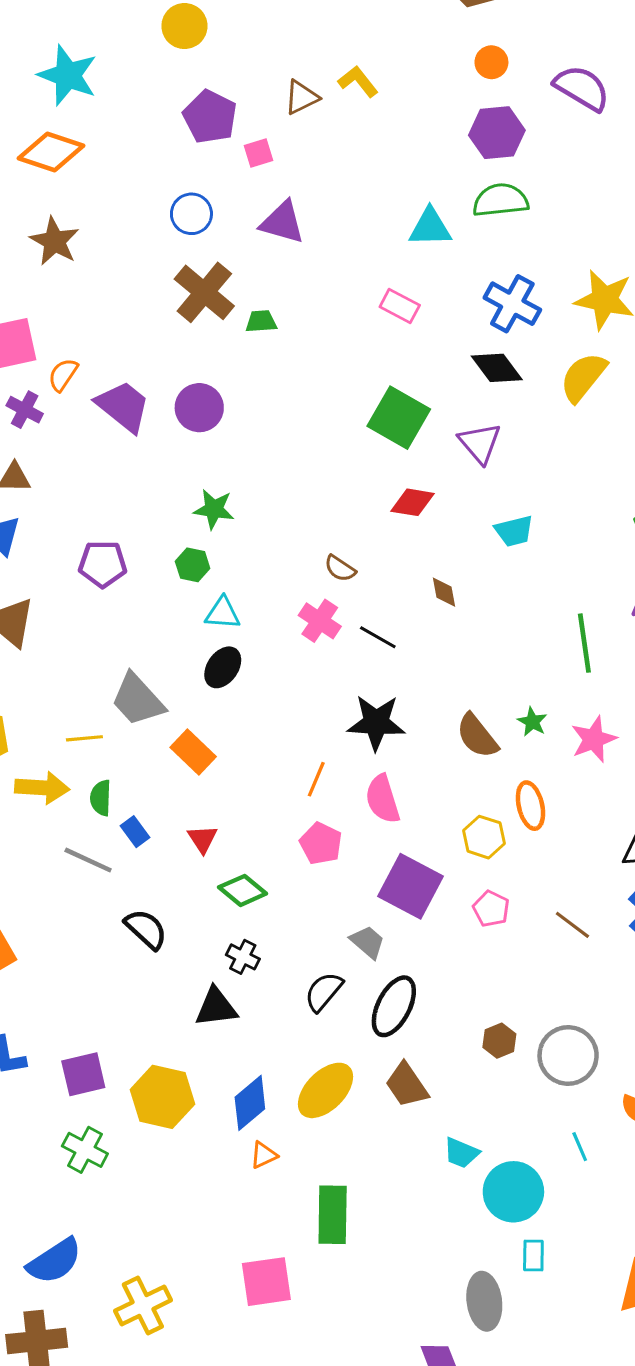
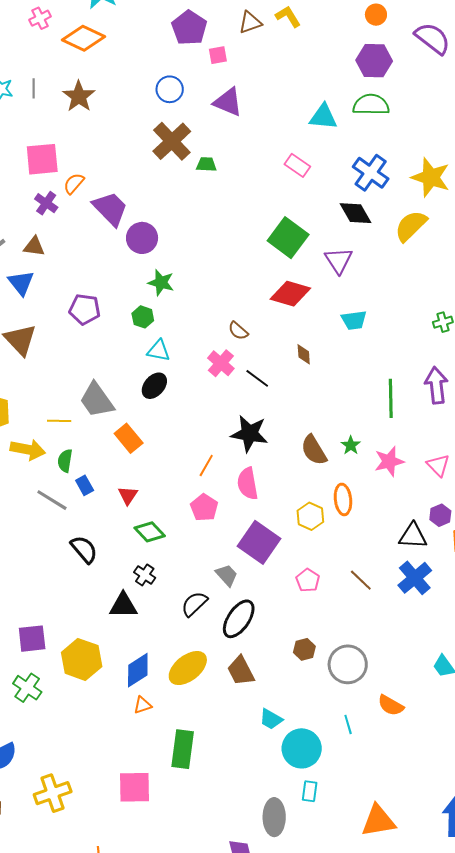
purple circle: (199, 408) -> (142, 238), moved
red diamond: (412, 502) -> (290, 294), size x1.4
pink pentagon: (491, 909) -> (308, 580), moved

